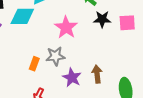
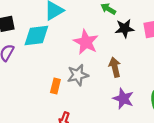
brown arrow: (97, 74) -> (115, 67), moved
purple star: (72, 78) -> (123, 99), moved

